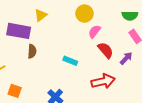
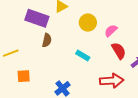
yellow circle: (84, 14) -> (88, 23), moved
orange square: (15, 91) -> (24, 76), turned -32

